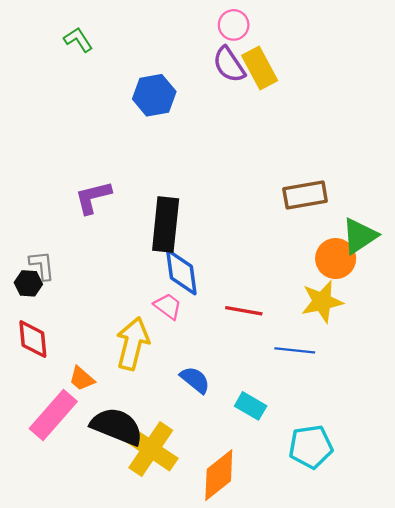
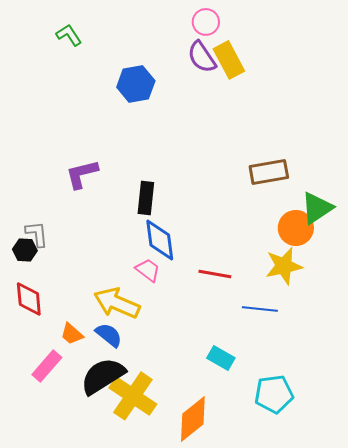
black rectangle: (166, 225) -> (146, 198), size x0.7
yellow arrow: (133, 344) -> (117, 303), turned -81
blue semicircle: (195, 380) -> (109, 335), moved
pink rectangle: (53, 415) -> (47, 366), size x0.7
black semicircle: (117, 426) -> (103, 376), turned -54

